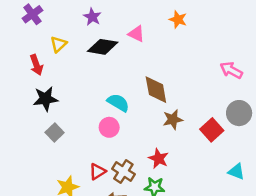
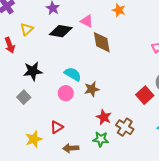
brown diamond: (156, 90) -> (102, 42), moved
black star: (45, 99) -> (33, 71), moved
brown star: (173, 120) -> (92, 89), moved
brown cross: (123, 171) -> (125, 127), moved

